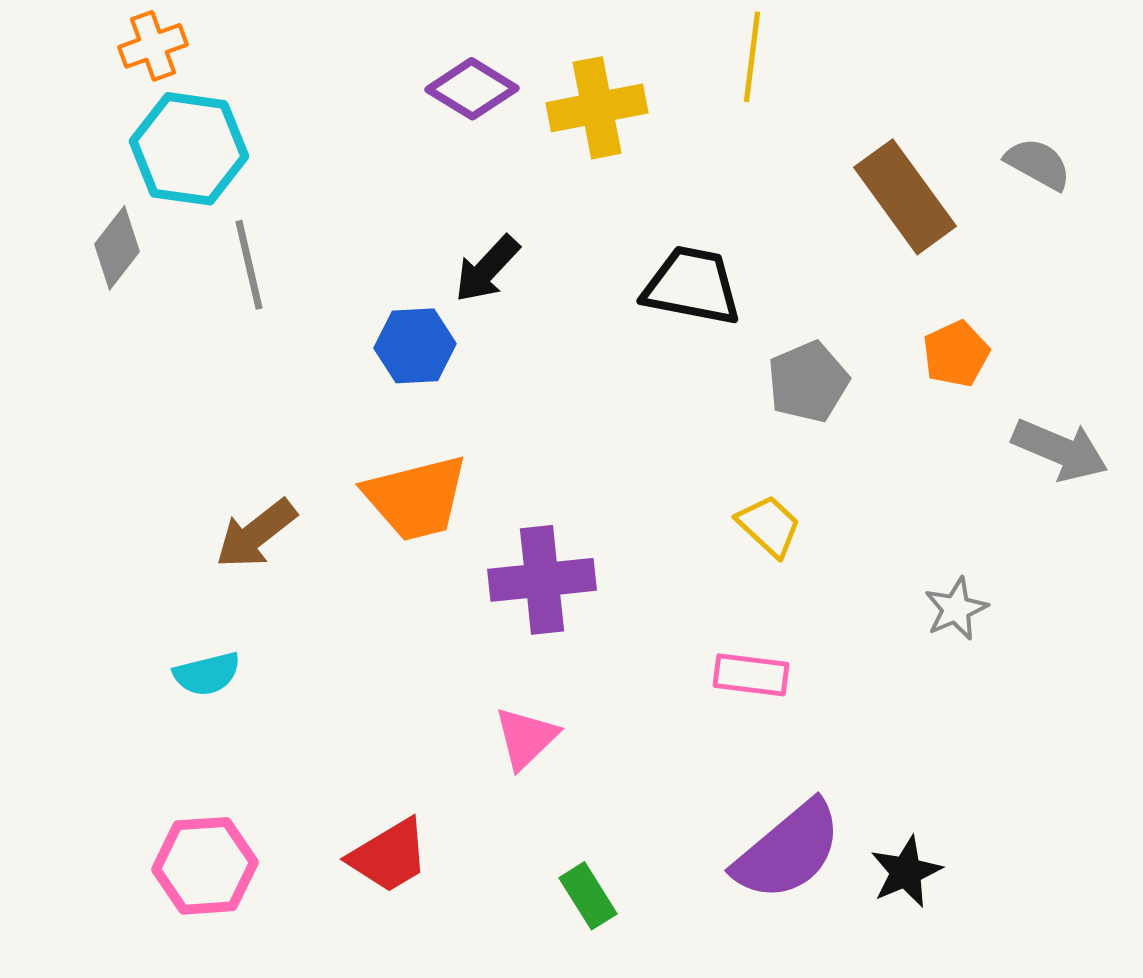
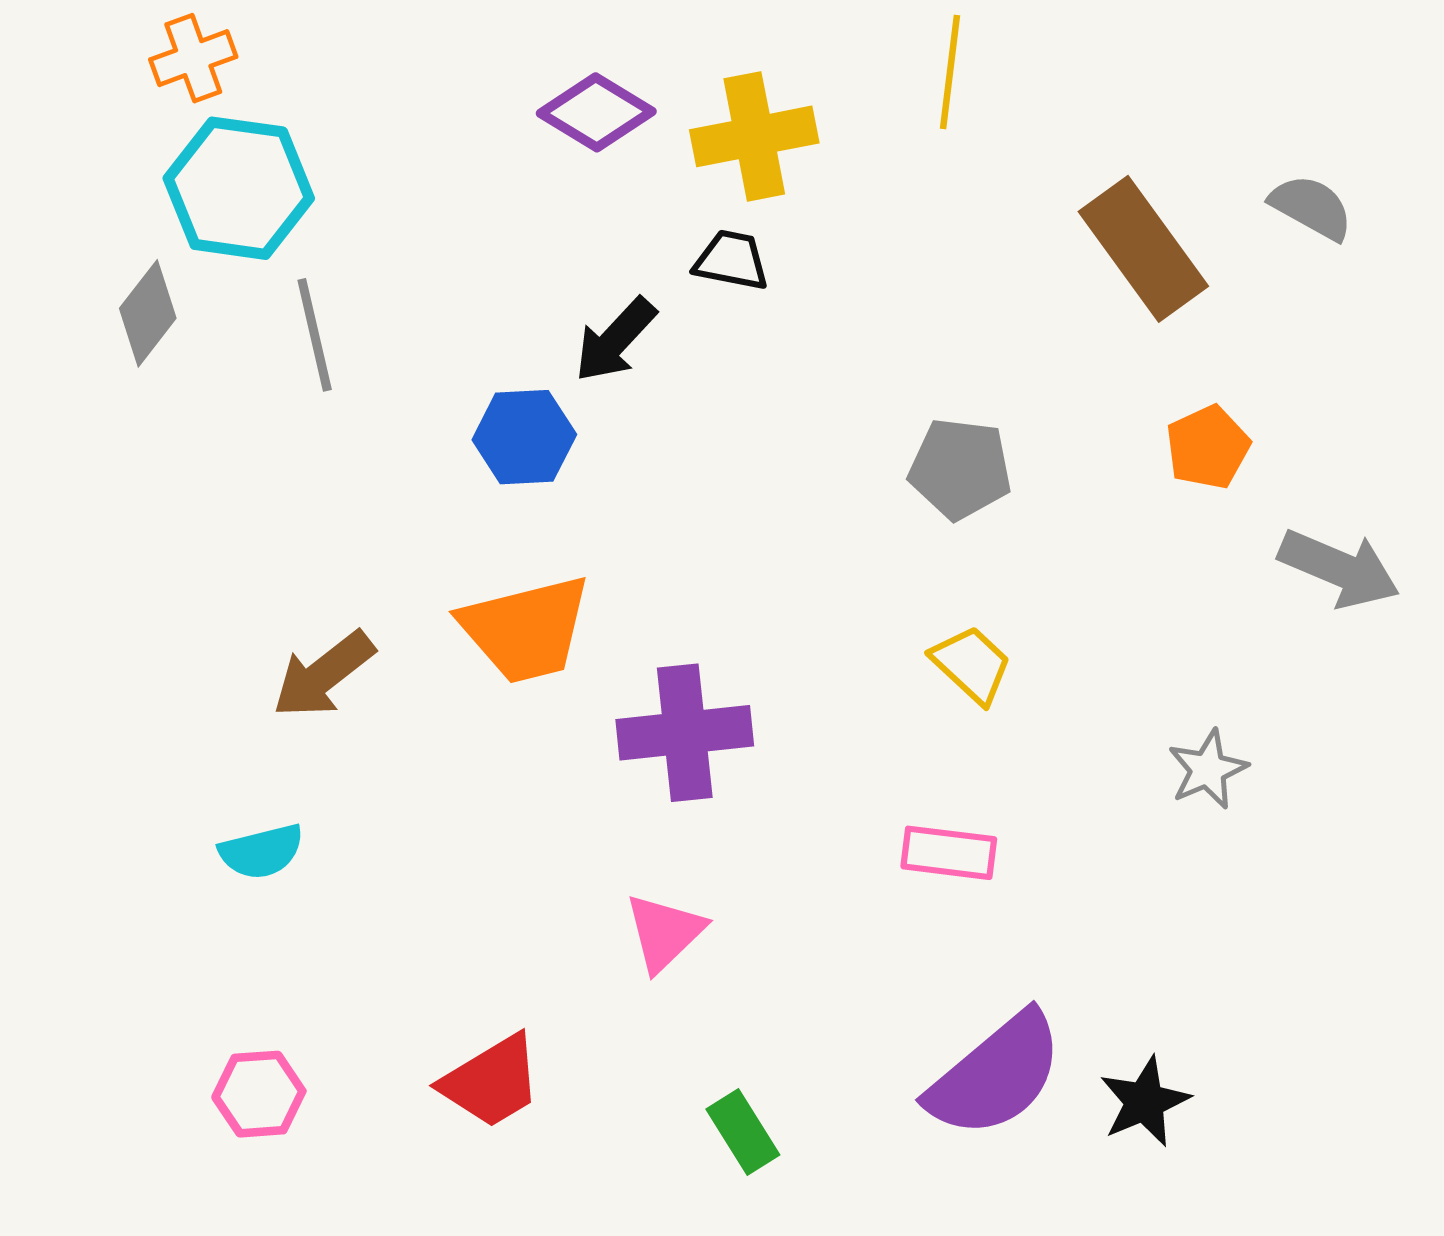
black trapezoid: (692, 286) -> (731, 260), moved, size x0.6
gray pentagon: (808, 382) -> (960, 469), moved, turned 30
pink hexagon: (205, 866) -> (259, 1094), size x0.7

